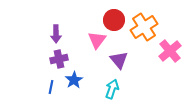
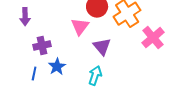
purple arrow: (56, 34) -> (25, 17), moved

